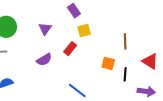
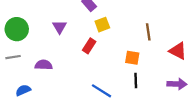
purple semicircle: (44, 60) -> (44, 65), moved, turned -140
black line: (125, 74) -> (136, 81), moved

